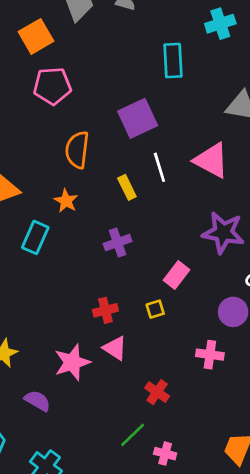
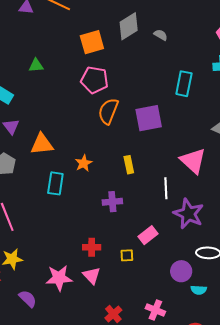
orange semicircle: (77, 150) -> (108, 111), moved
white line: (159, 167) -> (166, 188), moved
cyan rectangle: (35, 237) -> (55, 183), turned -30
pink cross: (210, 355) -> (155, 310), moved

